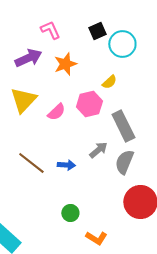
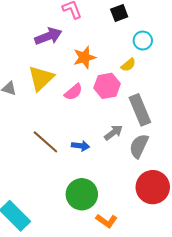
cyan circle: (122, 44) -> (143, 41), moved, size x0.7
orange star: (65, 64) -> (84, 57), moved
green circle: (70, 213) -> (82, 194), size x1.8

